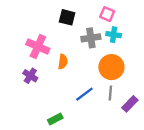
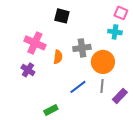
pink square: (107, 14) -> (121, 13), moved
cyan cross: (114, 35) -> (115, 32), moved
gray cross: (91, 38) -> (82, 48), moved

